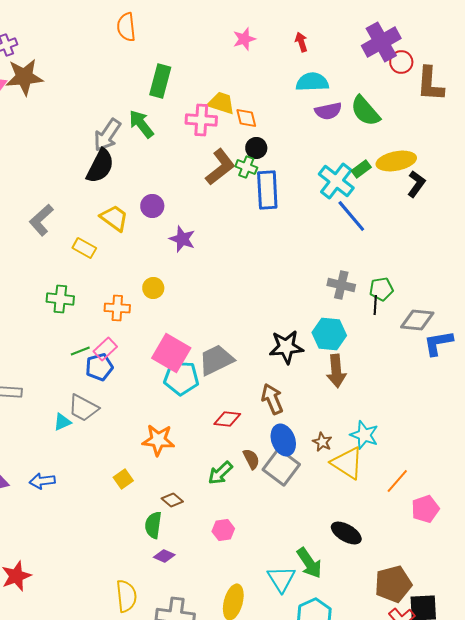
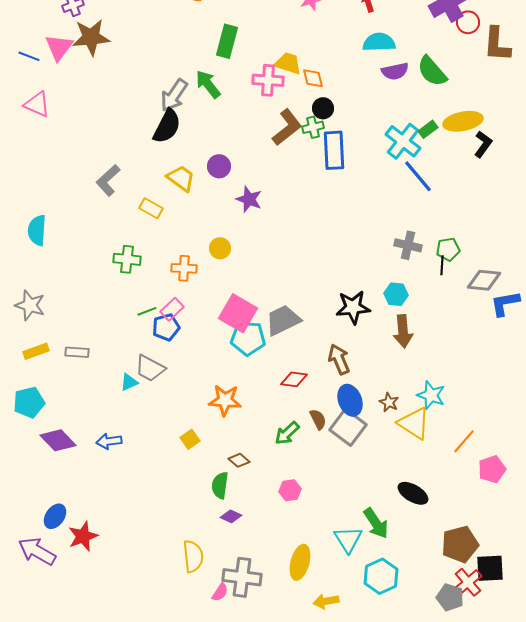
green cross: (246, 167) -> (313, 127), turned -35
cyan hexagon: (329, 334) -> (396, 294), size x0.7

